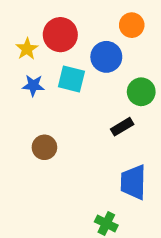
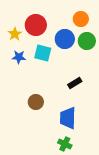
green circle: (141, 92) -> (87, 41), moved
brown circle: (44, 147) -> (36, 102), moved
blue trapezoid: (133, 182) -> (68, 118), moved

